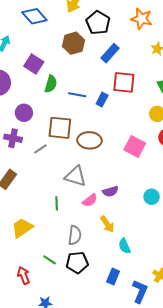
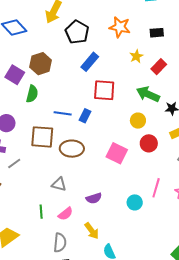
brown hexagon: (74, 43) -> (41, 64), moved
blue line: (77, 95) -> (63, 113), moved
blue rectangle: (102, 100) -> (85, 116), moved
gray line: (40, 149) -> (14, 163), moved
gray triangle: (75, 176) -> (59, 184), size x0.7
pink semicircle: (90, 200) -> (66, 214), moved

